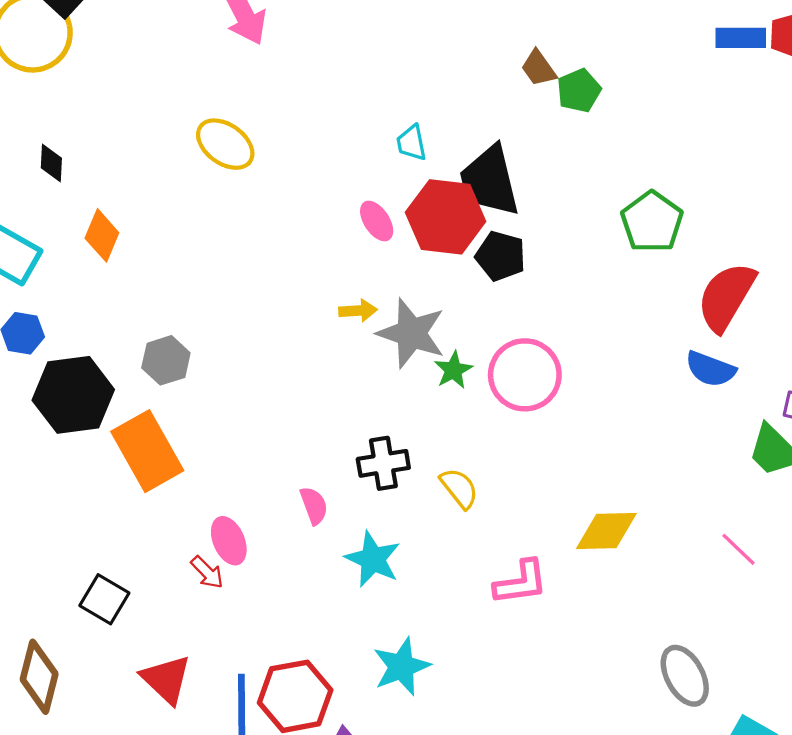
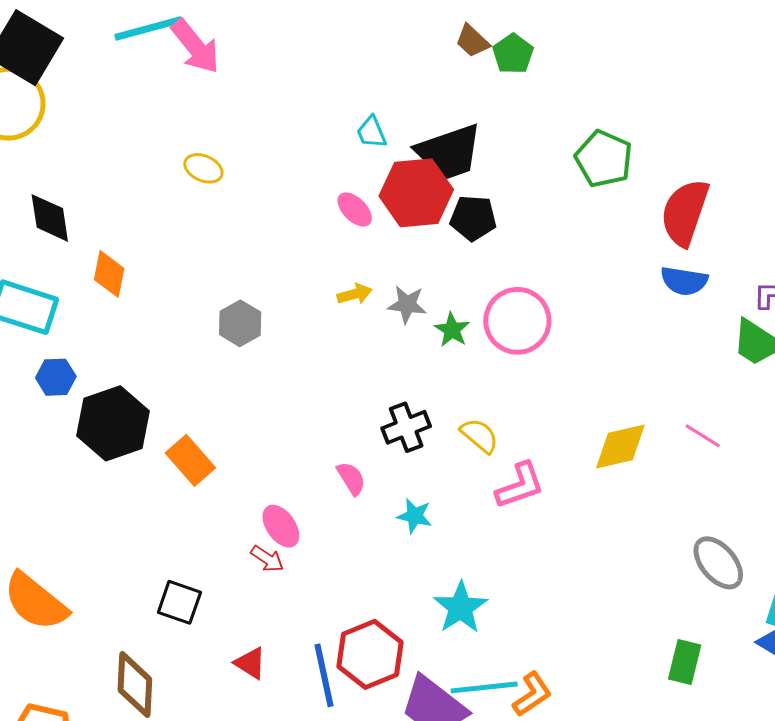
yellow ellipse: (225, 144) -> (203, 168), size x0.7
black diamond: (51, 163) -> (50, 218), size x1.5
black trapezoid: (489, 181) -> (449, 152), turned -84
gray star: (411, 333) -> (407, 304), size x0.6
gray hexagon: (166, 360) -> (240, 323), moved
orange rectangle: (147, 451) -> (190, 460), size x0.7
pink line: (738, 549) -> (703, 436), moved
cyan star: (373, 559) -> (415, 516), size x0.7
pink L-shape: (521, 582) -> (520, 485), moved
red triangle: (166, 679) -> (250, 663), size x0.7

